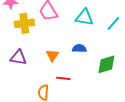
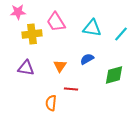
blue semicircle: (79, 48) -> (87, 59), turned -32

